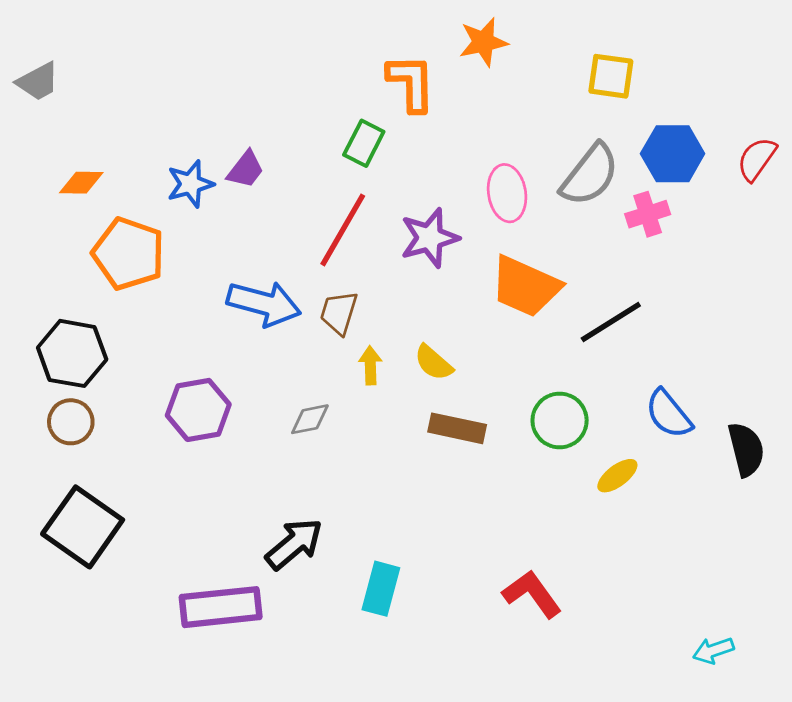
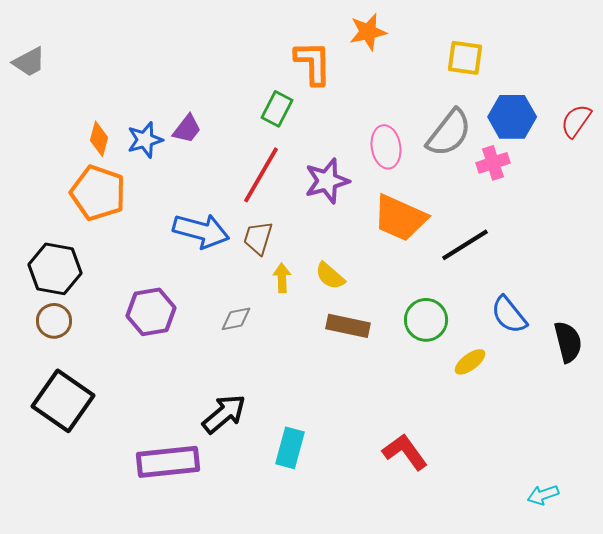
orange diamond: (81, 183) -> (99, 139), moved, turned -76

